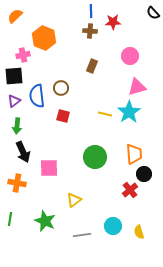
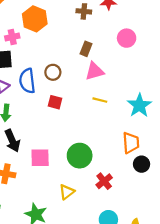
pink triangle: (137, 87) -> (95, 71), moved
cyan star: (129, 112) -> (139, 105), moved
green circle: (95, 157) -> (80, 156), moved
red cross: (130, 190) -> (104, 181), moved

